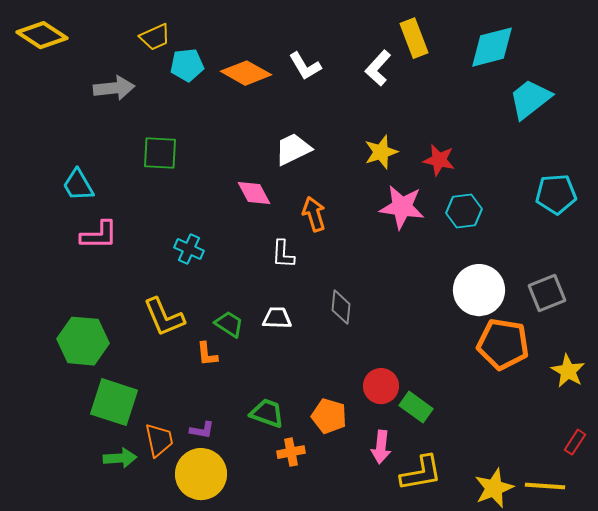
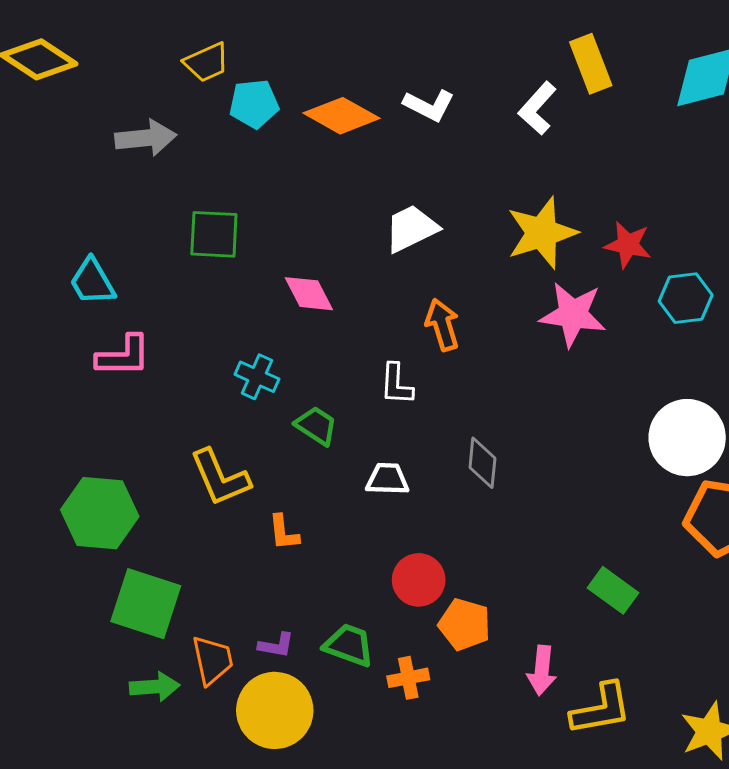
white L-shape: (305, 66) -> (429, 105), turned -32
yellow star: (381, 152) -> (542, 233), size x1.4
pink diamond: (254, 193) -> (309, 294), moved
cyan hexagon: (464, 211) -> (686, 298), moved
green trapezoid: (229, 324) -> (316, 426), moved
red circle: (381, 386) -> (419, 580), moved
green rectangle: (416, 407) -> (613, 590), moved
green trapezoid: (267, 413) -> (349, 645), moved

